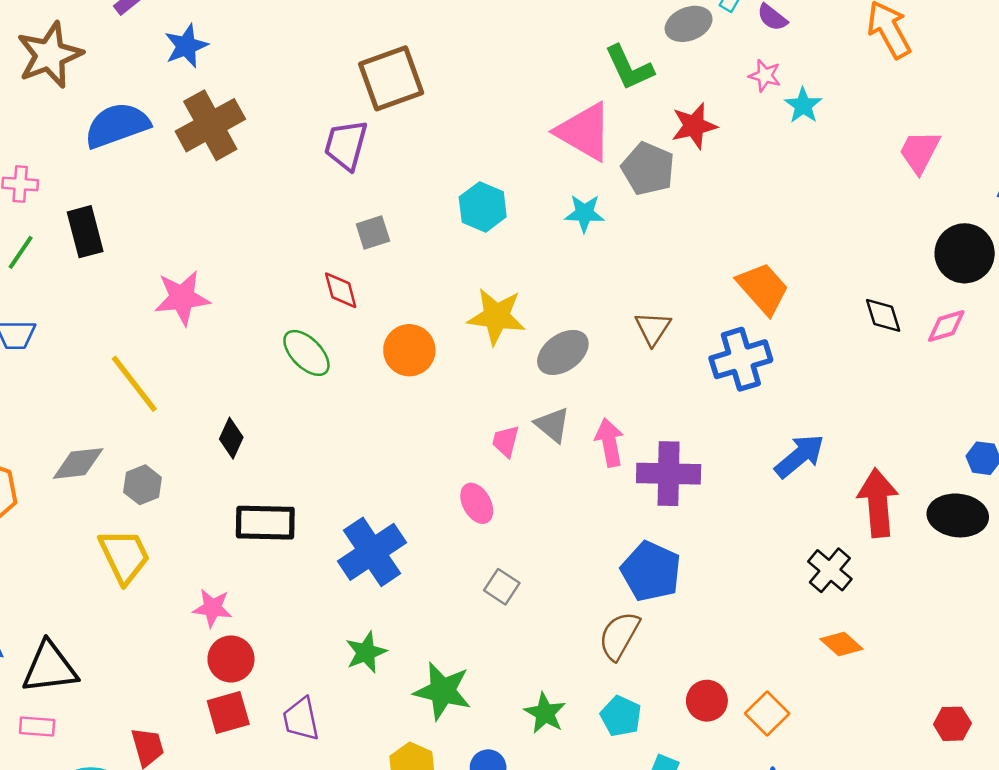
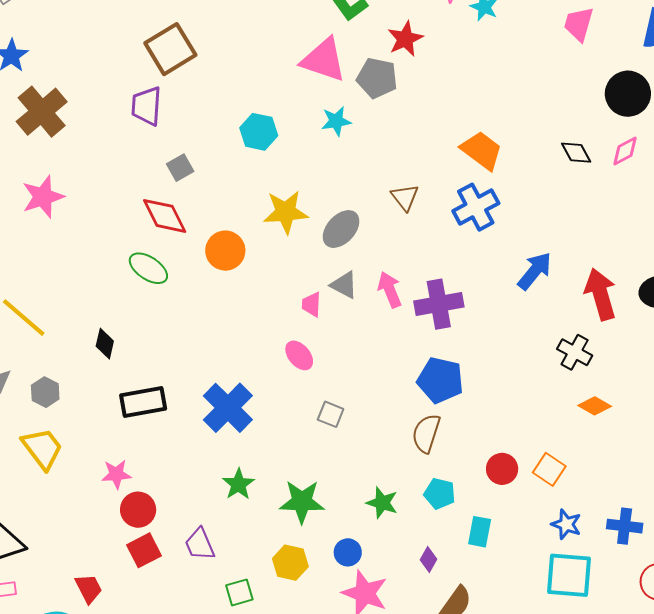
red diamond: (341, 290) -> (165, 216), size x1.5
pink star: (182, 298) -> (43, 197), moved

